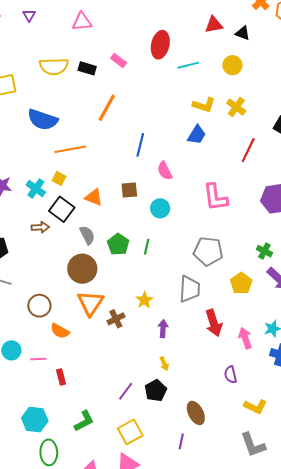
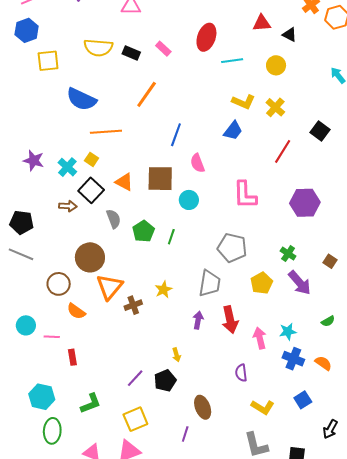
brown square: (129, 190) -> (160, 179), size x1.6
brown circle: (82, 269) -> (90, 257), moved
purple arrow: (163, 329) -> (198, 320), moved

